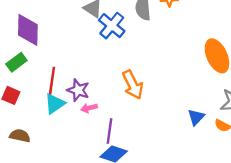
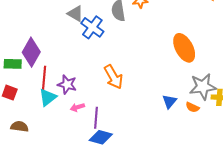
purple diamond: (28, 30) -> (31, 52), moved, turned 32
green rectangle: (16, 62) -> (13, 64), turned 42
pink arrow: (89, 108) -> (77, 107), moved

